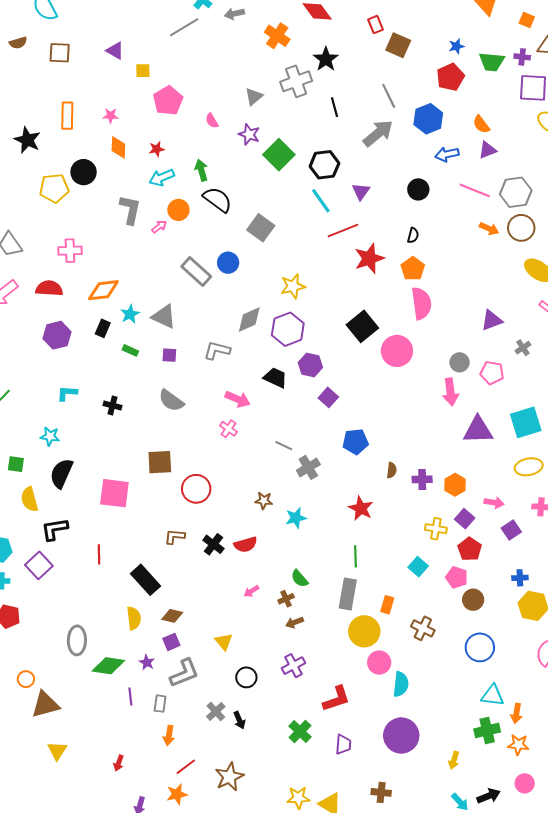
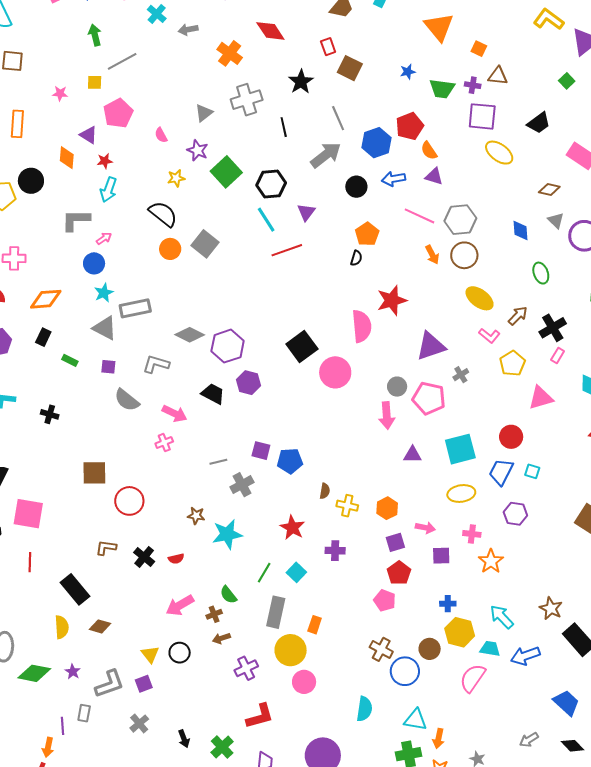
gray line: (184, 27) -> (122, 61), moved
purple triangle: (115, 51) -> (89, 135), moved
black star: (326, 59) -> (301, 82), moved
red pentagon: (450, 77) -> (410, 126), moved
pink star: (111, 116) -> (60, 93), moved
purple triangle: (487, 150) -> (434, 176), turned 36
green arrow: (201, 170) -> (95, 35), moved
cyan arrow: (162, 178) -> (108, 190), turned -50
black circle: (418, 189) -> (356, 187), moved
gray L-shape: (130, 210) -> (76, 220), turned -104
orange circle: (178, 210) -> (170, 249), moved
orange arrow: (489, 229) -> (432, 255), turned 36
red star: (369, 258) -> (392, 300), moved
blue circle: (228, 263) -> (94, 263), moved
orange pentagon: (413, 269) -> (367, 234), moved
gray rectangle: (196, 272) -> (135, 308), moved, turned -56
yellow star: (293, 286) -> (176, 178), moved, size x0.7
cyan star: (130, 314) -> (104, 293), moved
gray diamond: (249, 319) -> (190, 335), turned 48
purple triangle: (492, 320) -> (431, 346), size x1.4
pink pentagon: (492, 373) -> (429, 398), size x1.4
purple square: (328, 397) -> (261, 451), moved, turned -30
gray semicircle: (171, 401) -> (127, 400), moved
pink cross: (229, 429) -> (164, 443), turned 30
purple triangle: (478, 430) -> (412, 455), size x0.6
gray line: (284, 446) -> (218, 462), turned -42
purple cross: (422, 479) -> (335, 551), moved
pink square: (114, 493) -> (28, 514), moved
cyan star: (296, 518) -> (227, 534), size x1.4
purple square: (465, 519) -> (395, 542), turned 30
yellow cross: (436, 529) -> (347, 506), moved
purple square: (511, 530) -> (441, 556), turned 30
red semicircle: (246, 545) -> (176, 559), size x0.7
green line: (355, 556) -> (264, 573), moved, turned 30
cyan square: (418, 567) -> (296, 572), moved
pink arrow: (251, 591) -> (180, 605), size x1.8
brown circle: (473, 600) -> (430, 649), moved
brown cross: (423, 628) -> (381, 649), moved
purple square: (171, 642) -> (144, 684), moved
purple cross: (293, 666) -> (246, 668), moved
black circle: (246, 677) -> (180, 653), moved
cyan semicircle: (401, 684) -> (364, 709), moved
purple line: (130, 696) -> (62, 726), moved
black arrow: (239, 720) -> (184, 739), moved
orange arrow: (169, 735) -> (48, 747), moved

